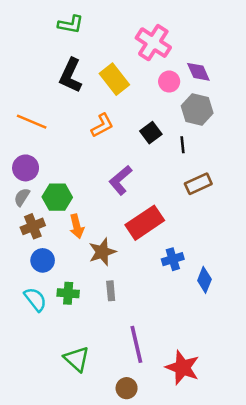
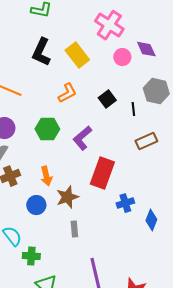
gray hexagon: (197, 110) -> (156, 91), moved
green hexagon: (57, 197) -> (47, 129), moved
red rectangle: (145, 223) -> (102, 173), turned -36
blue circle: (43, 260) -> (36, 205), moved
green cross: (68, 293) -> (31, 256), moved

